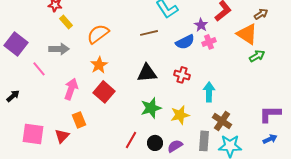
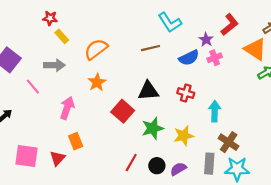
red square: (104, 92) -> (123, 111), moved

